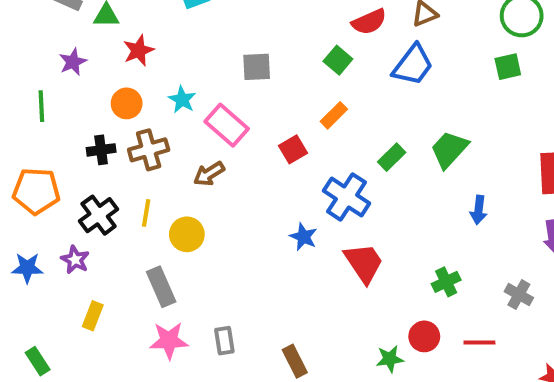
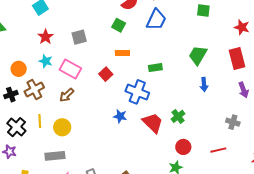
red star: (139, 50) -> (46, 37), moved
green square: (508, 67) -> (203, 11), turned 32
orange rectangle: (334, 115) -> (122, 53), turned 56
green trapezoid: (449, 149) -> (198, 55), moved
green rectangle: (392, 157) -> (155, 68), turned 48
green cross: (446, 282) -> (178, 116), moved
gray rectangle: (161, 287) -> (55, 156), turned -60
red circle: (424, 336) -> (183, 147), moved

